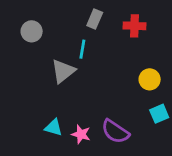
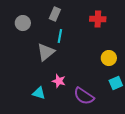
gray rectangle: (95, 19) -> (55, 14), moved
pink star: (81, 134) -> (59, 81), moved

